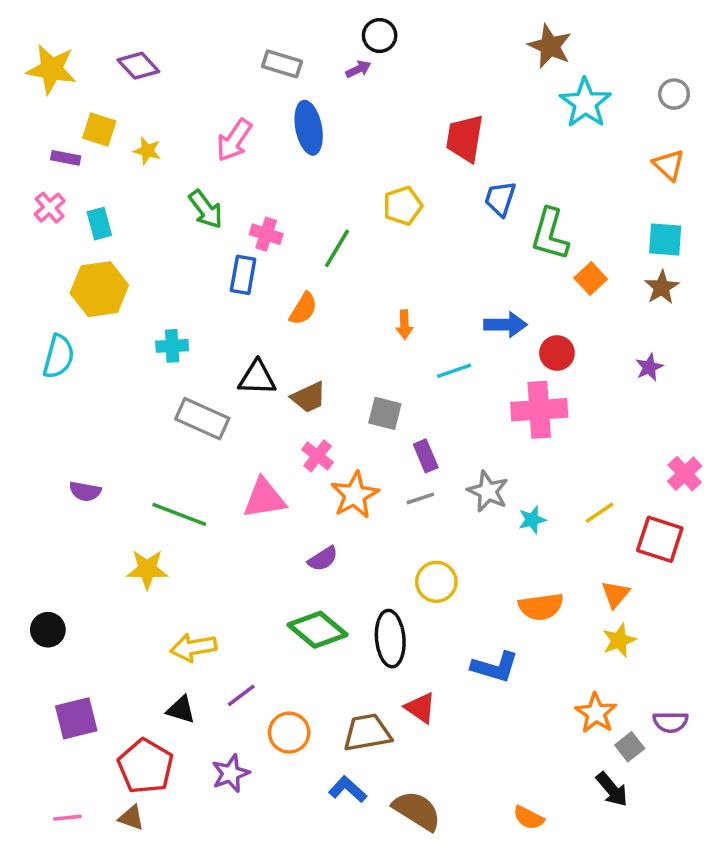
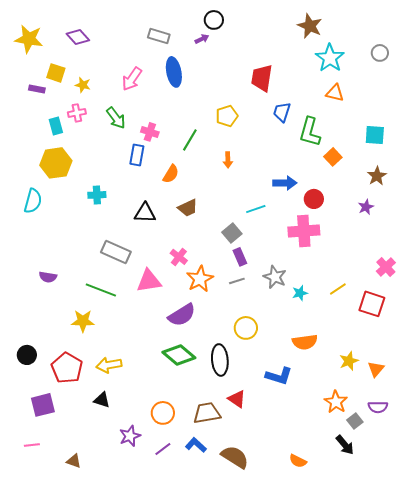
orange triangle: (669, 165) -> (335, 93), moved, turned -30
pink cross: (50, 208) -> (77, 113), moved, turned 30
brown star: (662, 287) -> (377, 176), moved
orange arrow: (404, 325) -> (228, 160), moved
brown trapezoid: (309, 397) -> (188, 208), moved
gray square: (385, 413) -> (232, 233), moved, turned 36
gray rectangle: (202, 419) -> (116, 252), moved
purple semicircle: (323, 559) -> (182, 315), size x1.6
orange triangle: (616, 594) -> (376, 369), moved
purple line: (241, 695) -> (163, 449), moved
red pentagon: (145, 766) -> (67, 368), moved
pink line: (67, 818) -> (32, 445), moved

